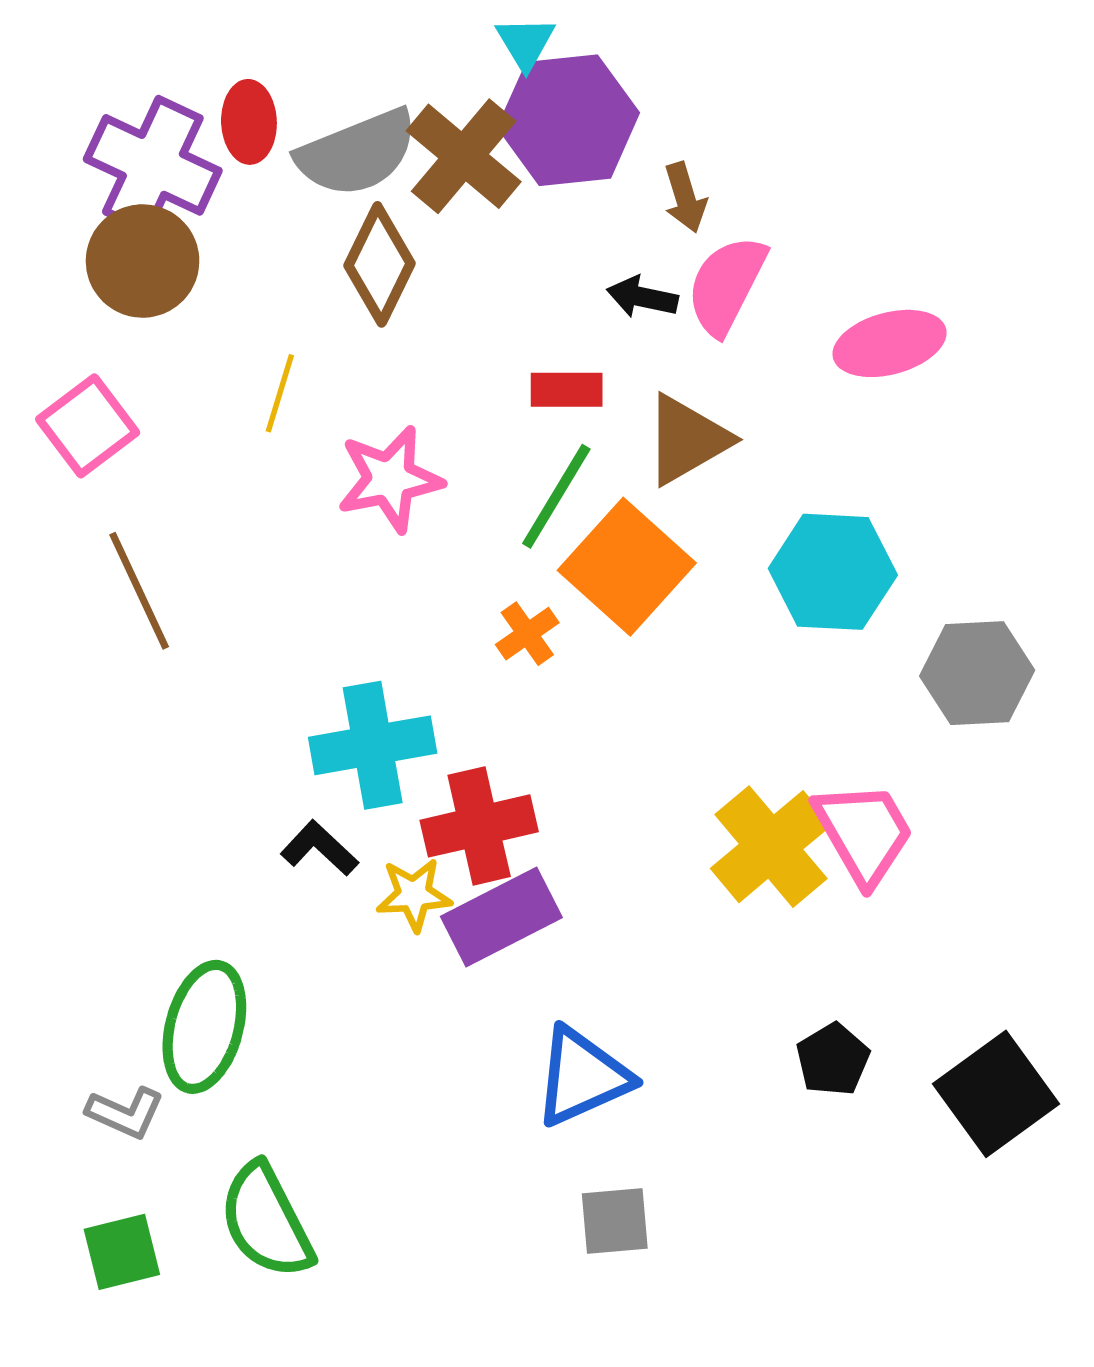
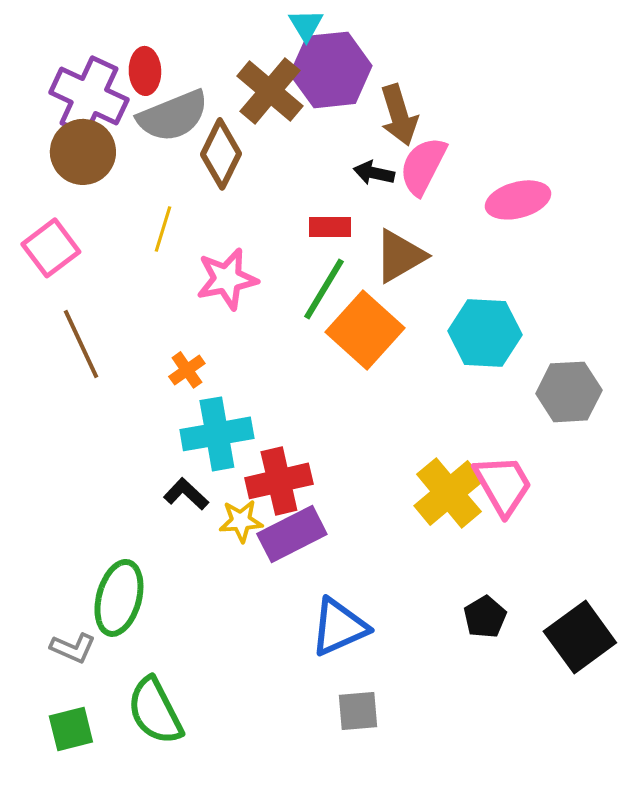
gray semicircle: (357, 153) -> (173, 116), moved
brown arrow: (685, 197) -> (399, 115), size x1.5
orange cross: (527, 634) -> (187, 370), moved

